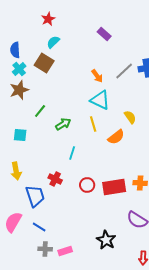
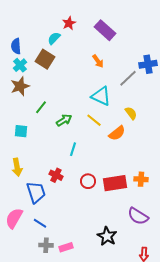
red star: (48, 19) -> (69, 23), moved
purple rectangle: (104, 34) -> (105, 30), size x1.5
gray line: (124, 71) -> (128, 78), moved
orange arrow: (97, 76) -> (98, 61), moved
yellow line: (93, 124) -> (94, 120), turned -35

